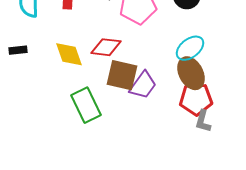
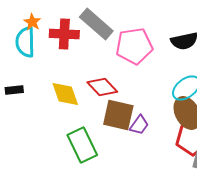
red diamond: (106, 47) -> (102, 87), turned 40
purple trapezoid: (143, 85) -> (139, 125), size x0.7

